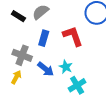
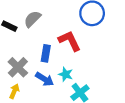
blue rectangle: (44, 38) -> (46, 53), moved
gray cross: (22, 55) -> (18, 67), turned 30

